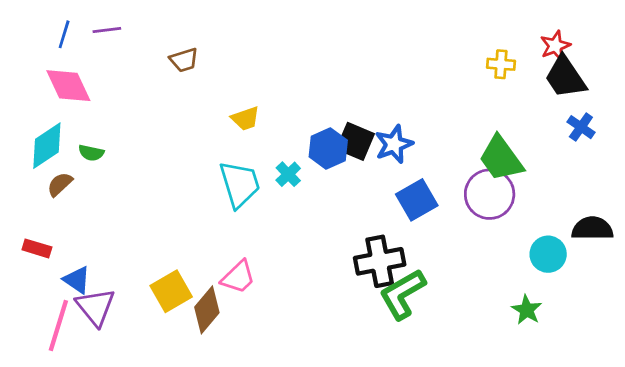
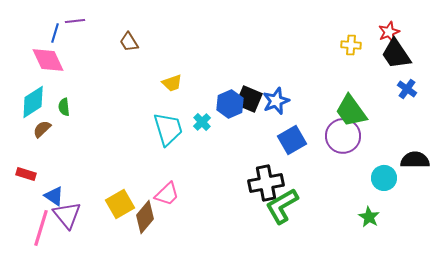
blue line: (64, 34) -> (55, 33), moved
brown trapezoid: (184, 60) -> (129, 42), turned 75
green semicircle: (91, 153) -> (64, 107), turned 72

